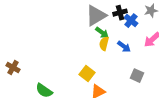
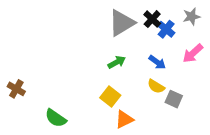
black cross: (120, 13) -> (152, 19), turned -32
green arrow: (102, 33) -> (117, 62), moved, turned -64
yellow semicircle: (104, 44) -> (156, 86), moved, turned -72

